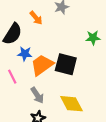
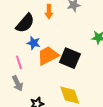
orange arrow: (36, 18) -> (49, 12), turned 32
gray arrow: (37, 95) -> (17, 83), moved

